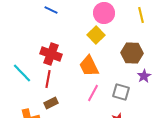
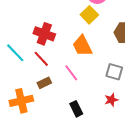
red line: (48, 79) -> (41, 59), turned -54
pink line: (93, 93) -> (71, 73), moved, turned -66

